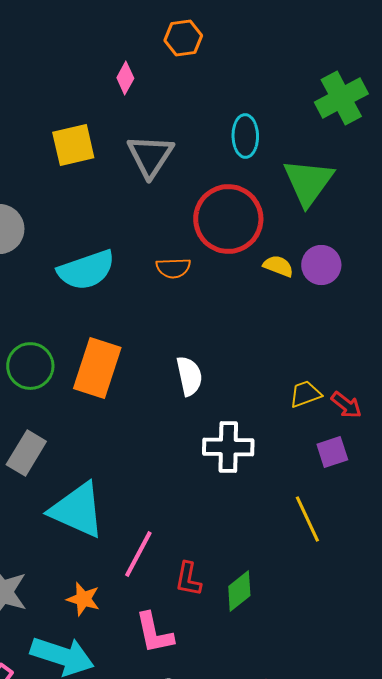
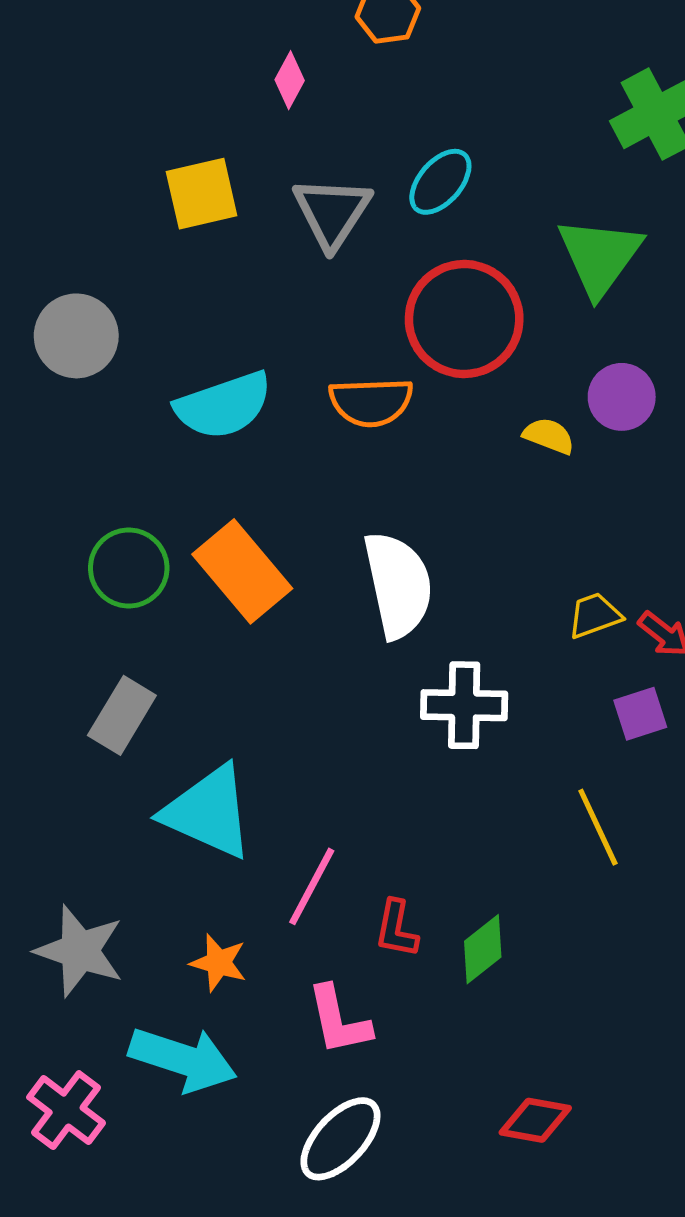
cyan ellipse: (245, 136) -> (440, 182), moved, turned 42
yellow semicircle: (278, 266) -> (549, 436), moved
orange semicircle: (173, 268) -> (371, 402), size x1.4
orange rectangle: (97, 368) -> (242, 571), turned -58
white semicircle: (189, 376) -> (398, 585), size x1.6

